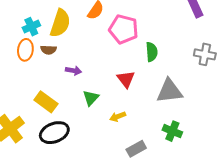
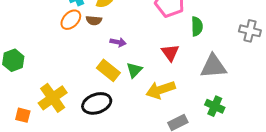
orange ellipse: (25, 50) -> (71, 20), turned 35
yellow rectangle: (46, 102) -> (108, 70), moved
yellow arrow: (118, 117) -> (161, 90), size x1.8

